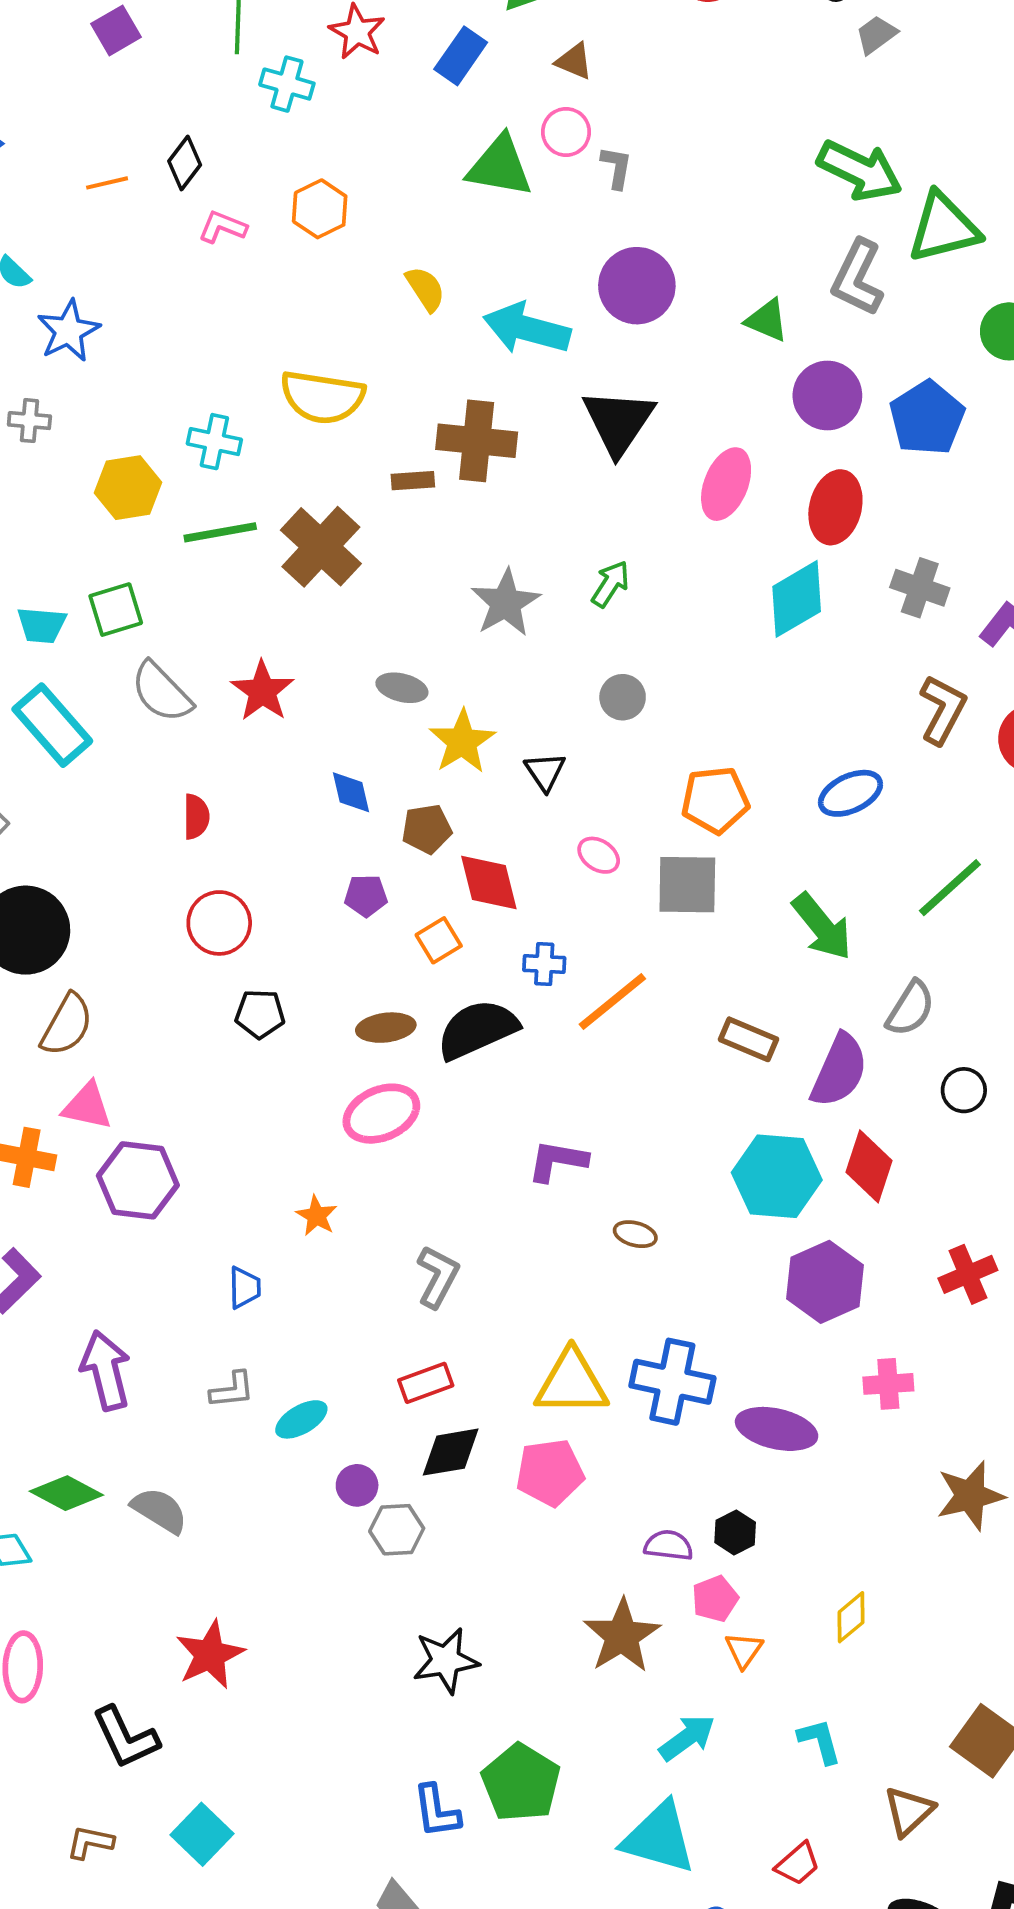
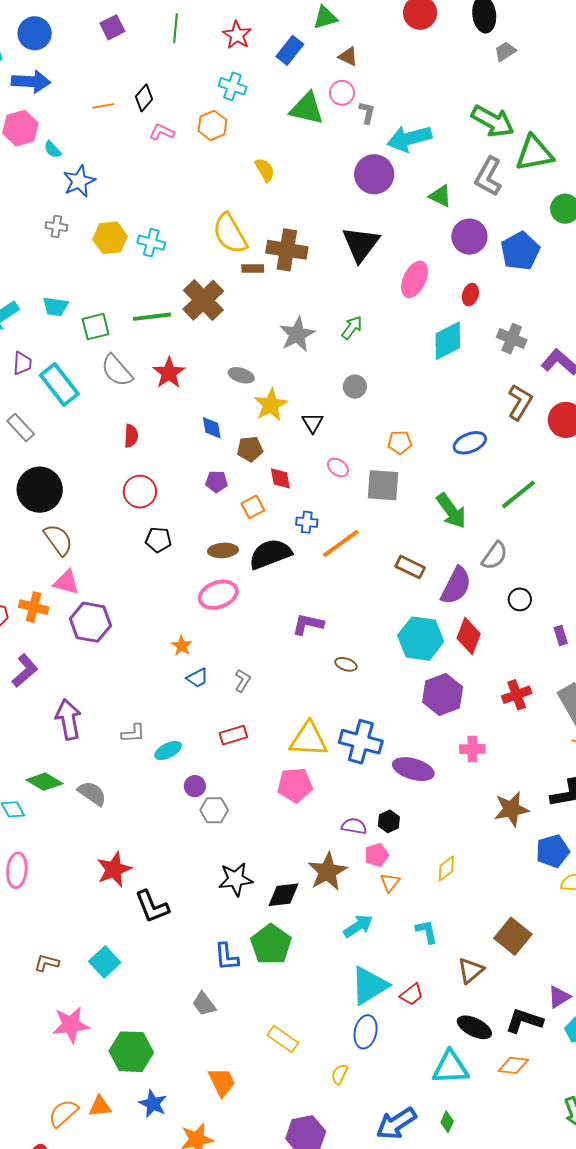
cyan cross: (287, 84) -> (233, 86), moved
cyan arrow: (527, 329) -> (409, 138), moved, turned -33
yellow semicircle: (322, 397) -> (230, 234), moved, turned 48
yellow hexagon: (128, 488) -> (110, 238), moved
red ellipse: (835, 507) -> (470, 295), size x0.6
green line: (220, 532) -> (152, 317), moved
cyan trapezoid: (42, 625) -> (55, 307), moved
orange pentagon: (715, 800) -> (400, 442), size x0.7
red diamond: (489, 883) -> (280, 478), size x0.7
brown semicircle: (67, 1025) -> (58, 540), turned -68
gray L-shape: (438, 1277) -> (243, 681), size x0.7
blue trapezoid: (245, 1288) -> (197, 678), moved, turned 60
black diamond: (451, 1452) -> (283, 895), moved
black L-shape: (126, 1737) -> (152, 906), moved
cyan triangle: (659, 1838) -> (369, 986), moved, turned -51

